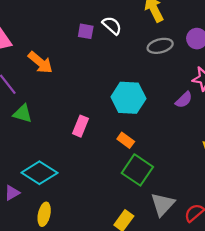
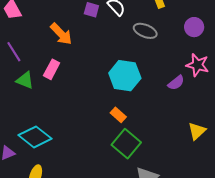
gray ellipse: (160, 46) -> (145, 31), moved, turned 30
orange arrow: (40, 62) -> (61, 34), moved
pink rectangle: (80, 126) -> (52, 69), moved

